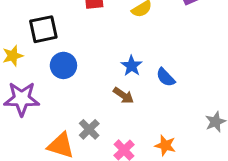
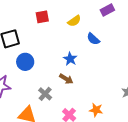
blue semicircle: (166, 77) -> (93, 39), moved
gray cross: (89, 129) -> (45, 94), moved

